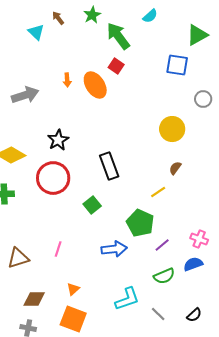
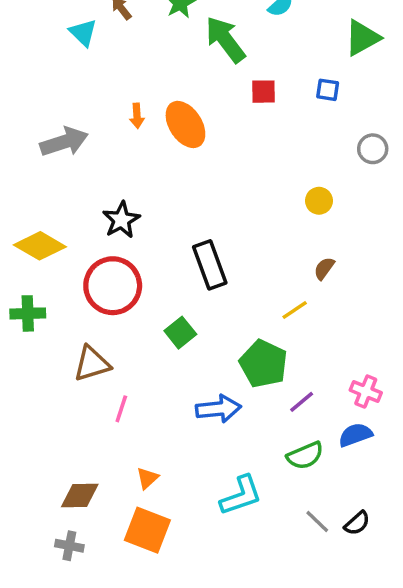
blue square: (177, 65) -> (328, 90), size x0.6
red square: (116, 66) -> (263, 92), moved, turned -35
yellow circle: (172, 129) -> (319, 201), size x0.6
brown triangle: (18, 258) -> (92, 364), moved
gray line: (158, 314) -> (317, 521), moved

